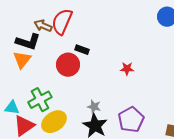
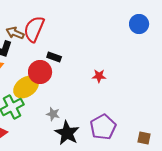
gray star: (94, 107) -> (53, 114), moved
yellow ellipse: (54, 122) -> (26, 87), moved

